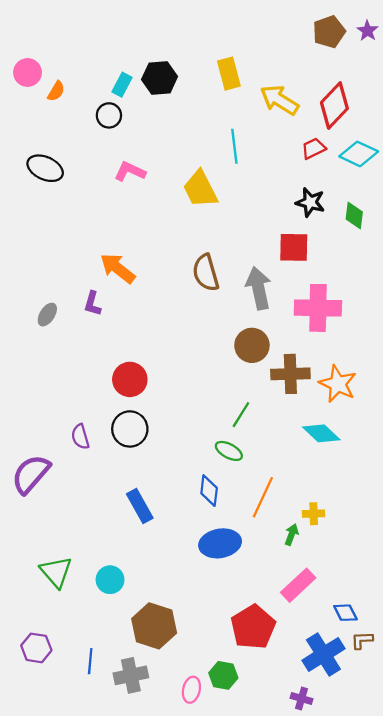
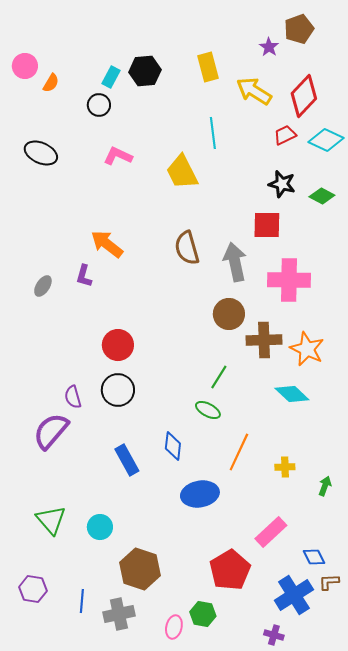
purple star: (367, 31) -> (269, 47), moved
green diamond: (354, 216) -> (322, 196), turned -70
purple semicircle: (31, 474) -> (51, 431), moved
blue diamond: (209, 491) -> (173, 446), moved
green arrow: (292, 535) -> (325, 486), moved

